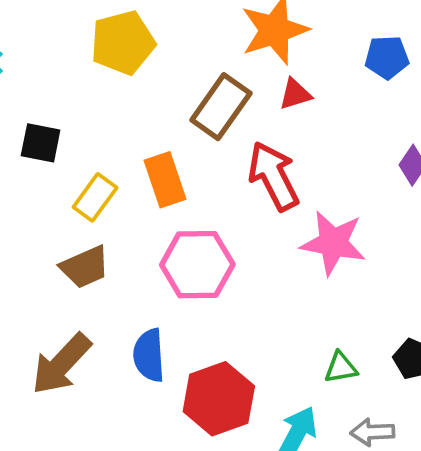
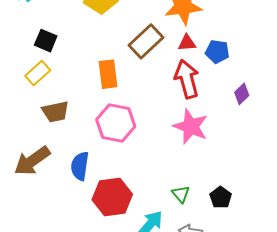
blue pentagon: (387, 57) -> (217, 52), moved
red arrow: (274, 176) -> (187, 79), moved
yellow rectangle: (95, 197) -> (38, 73), moved
green triangle: (341, 368) -> (181, 194), turned 48

